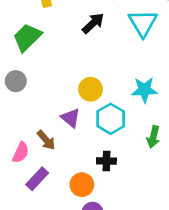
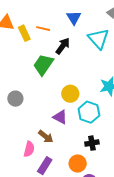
green trapezoid: (27, 37) -> (43, 65), moved

